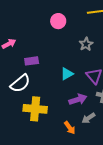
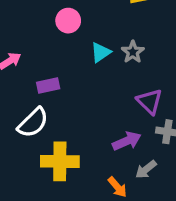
pink circle: (58, 21) -> (68, 21), moved
cyan triangle: (67, 74) -> (101, 52), moved

